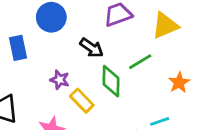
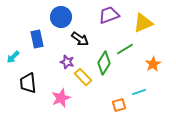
black arrow: (92, 48) -> (80, 39), moved
green diamond: (111, 81) -> (104, 63), turned 30

